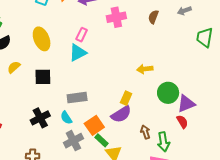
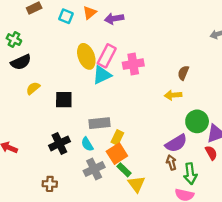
pink cross: (116, 17) -> (133, 64), moved
brown semicircle: (153, 17) -> (183, 73), moved
pink rectangle: (82, 35) -> (107, 56), size x1.5
yellow ellipse: (42, 39) -> (86, 56), moved
yellow rectangle: (126, 98) -> (117, 138), moved
purple semicircle: (121, 114) -> (176, 143), moved

